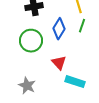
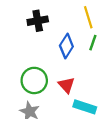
green circle: (31, 41) -> (34, 80), moved

